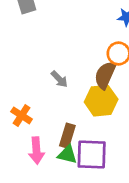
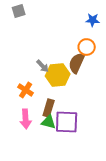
yellow hexagon: (101, 101) -> (58, 75), moved
orange cross: (22, 115) -> (26, 90), moved

